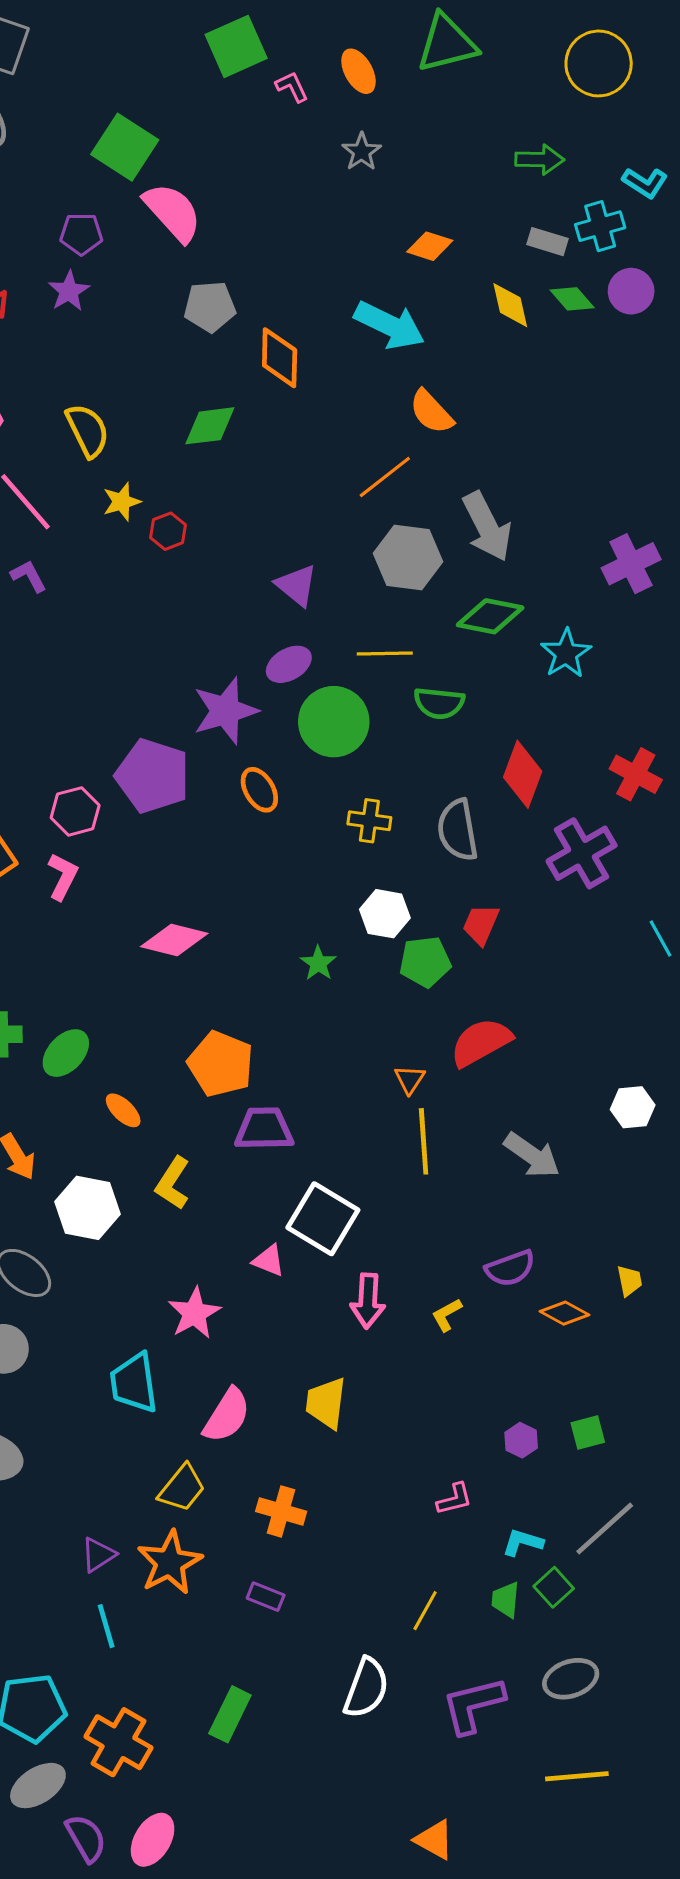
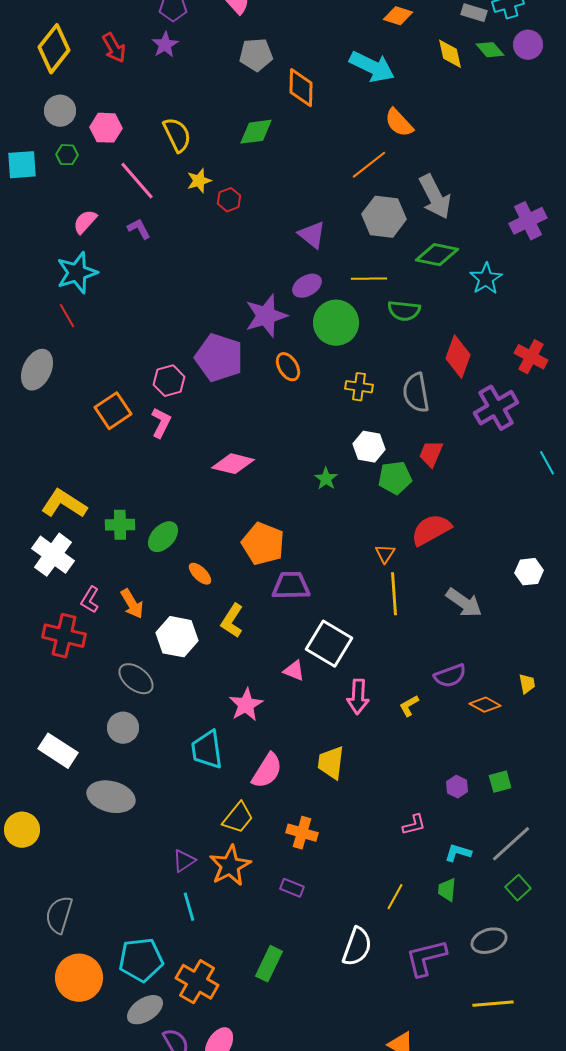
green square: (554, 1587) -> (518, 888), moved

